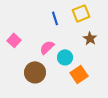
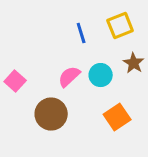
pink square: (14, 40) -> (15, 81), moved
cyan circle: (65, 57) -> (101, 75), moved

